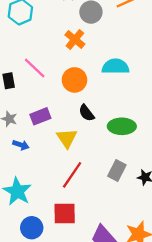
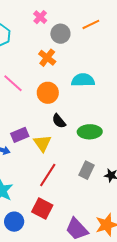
purple rectangle: (40, 116) -> (20, 135), moved
red square: (65, 213) -> (42, 208), turned 30

